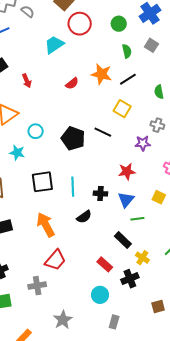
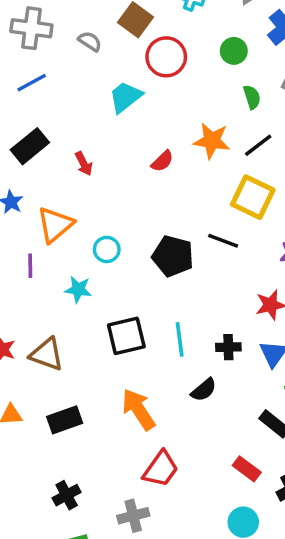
gray semicircle: (28, 11) -> (90, 41), moved
yellow square: (122, 109) -> (253, 197), size x1.4

